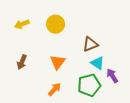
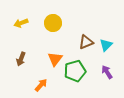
cyan triangle: (98, 63) -> (106, 45), moved, turned 40
green pentagon: (89, 85) -> (75, 71), moved
orange arrow: (54, 89) -> (41, 85), moved

